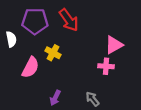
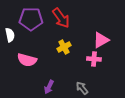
yellow cross: (53, 53) -> (64, 47), moved, turned 32
pink semicircle: (30, 67) -> (27, 60), turned 78

